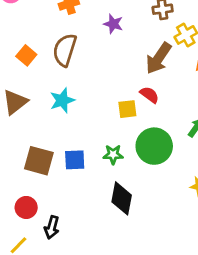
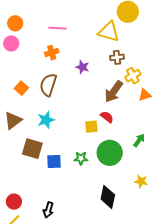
brown square: (39, 161) -> (32, 149), moved
black diamond: (122, 198) -> (108, 197), moved
red circle: (26, 207) -> (14, 202), moved
black arrow: (52, 227) -> (48, 210), moved

